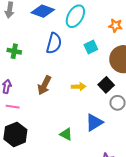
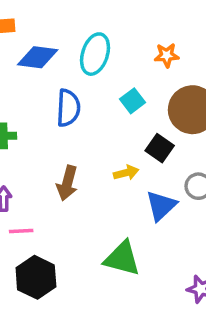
black square: (106, 85) -> (160, 148), moved
blue triangle: (94, 122) -> (161, 206), moved
green triangle: (66, 134) -> (122, 259), size x1.6

